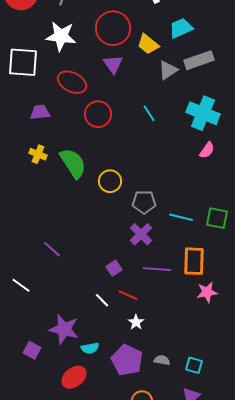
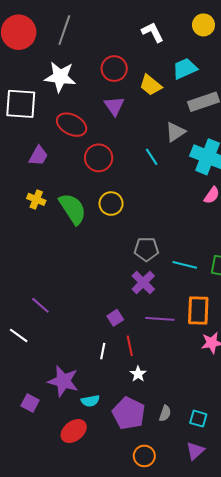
red circle: (113, 28) -> (114, 69), size x0.7
gray triangle: (168, 70) -> (175, 132), moved
purple trapezoid: (40, 112) -> (38, 156), turned 125
yellow circle: (110, 181) -> (111, 204), moved
purple line: (52, 249) -> (40, 305), moved
red line: (128, 295) -> (130, 346), turned 54
white line: (102, 300) -> (103, 351), turned 56
gray semicircle: (162, 360) -> (165, 413), turned 98

